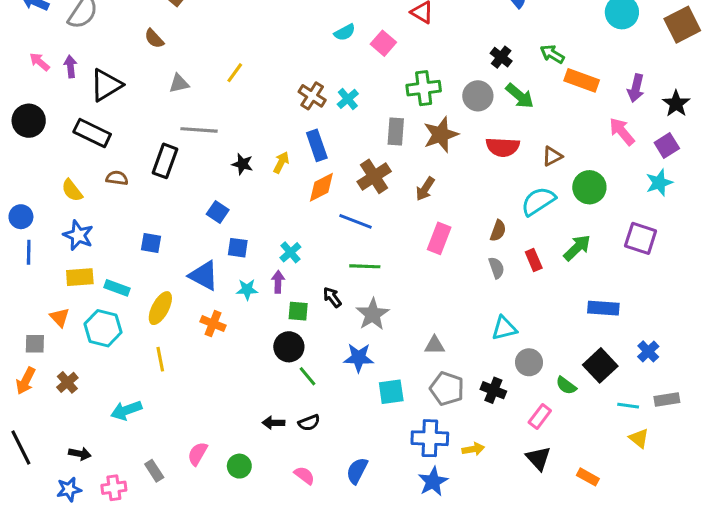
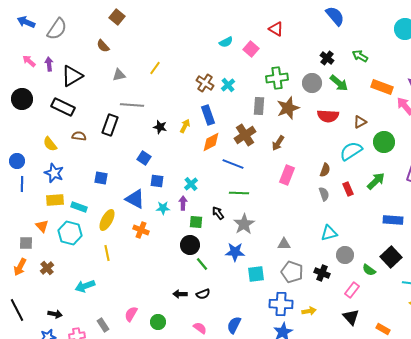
orange rectangle: (582, 80) -> (382, 87), moved

